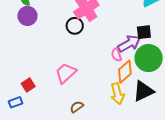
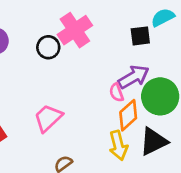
black circle: (75, 26) -> (48, 47), moved
black square: (144, 32) -> (140, 36), moved

